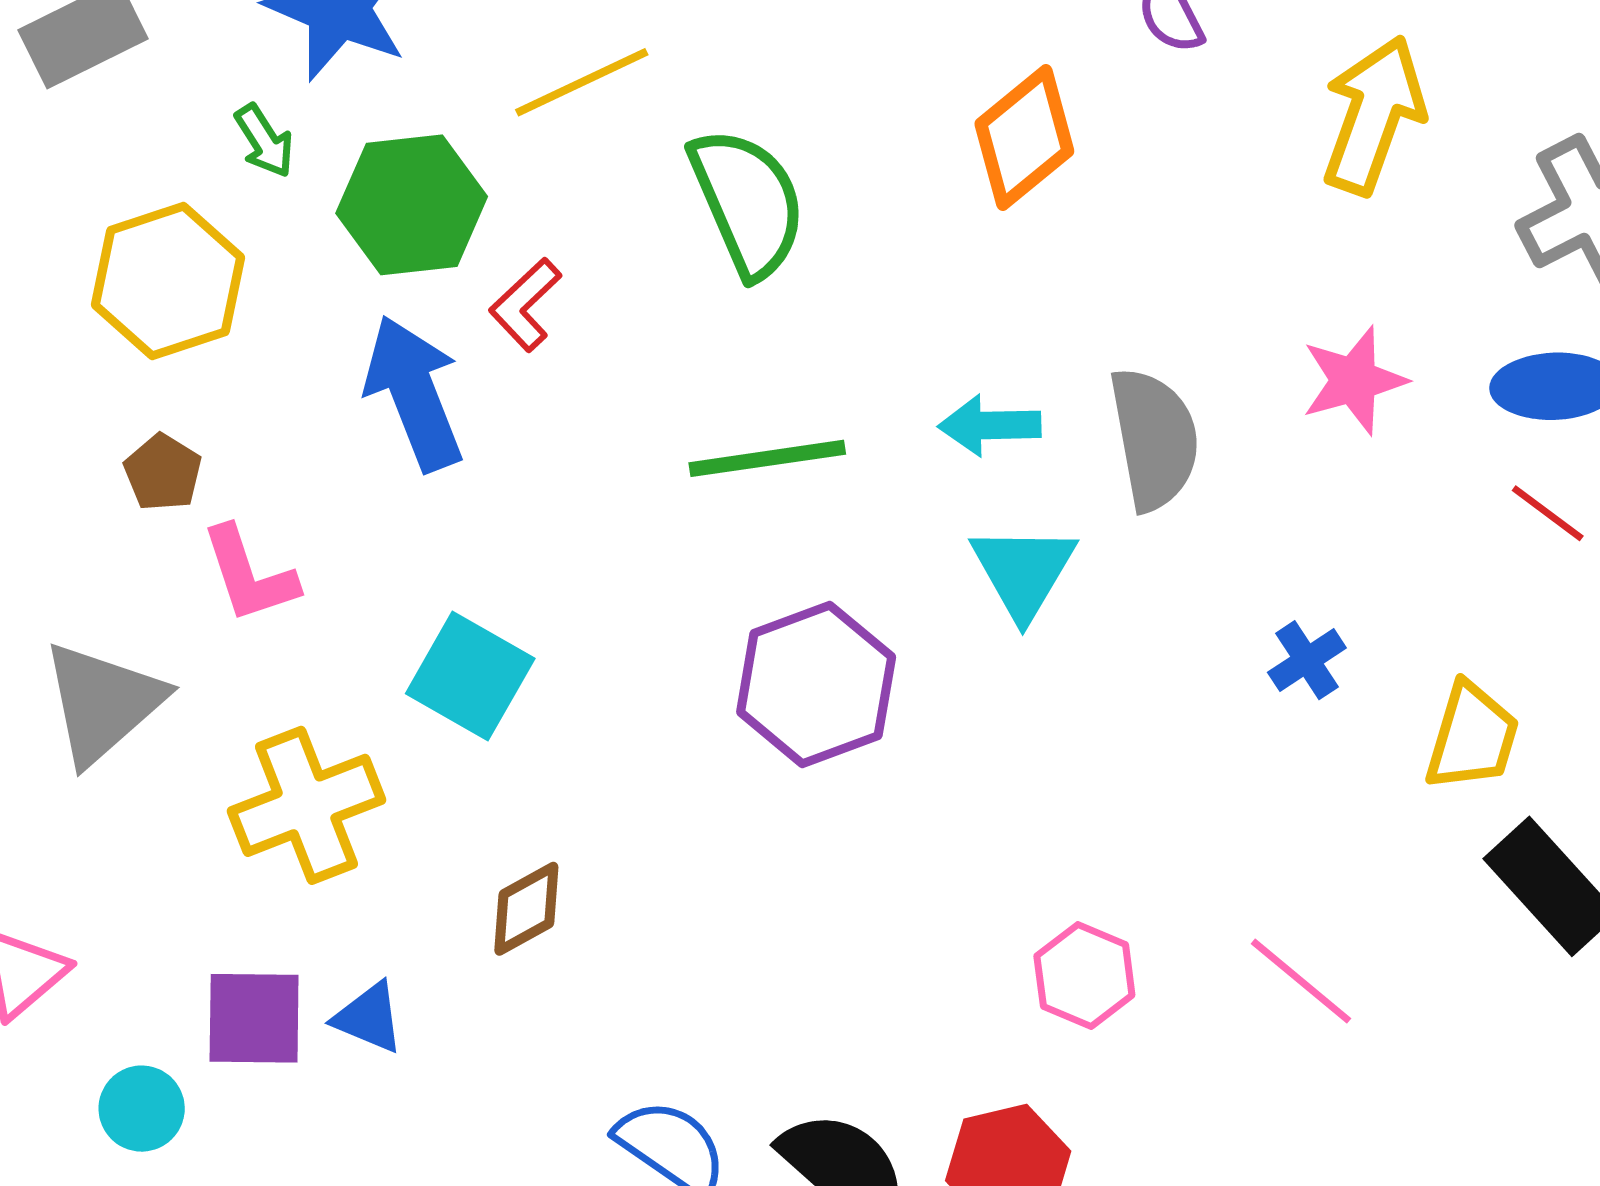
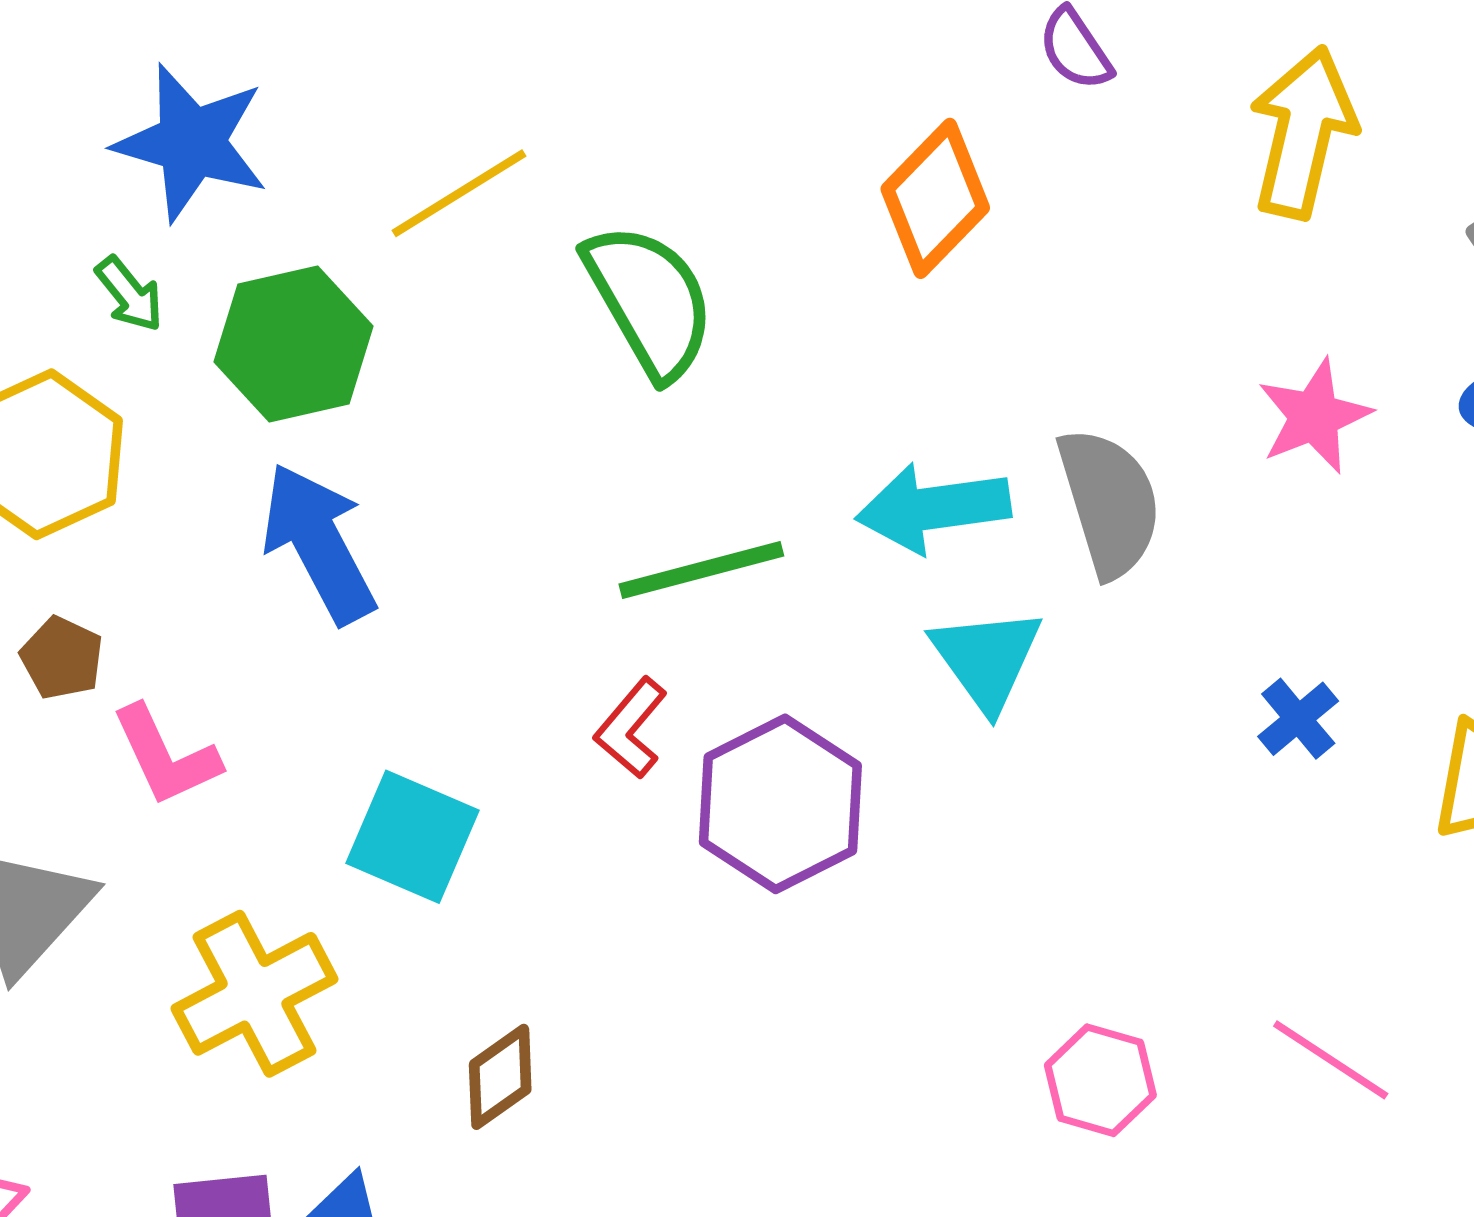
red L-shape: (525, 305) -> (631, 728), moved
cyan arrow: (990, 425) -> (933, 508), size x1.4

